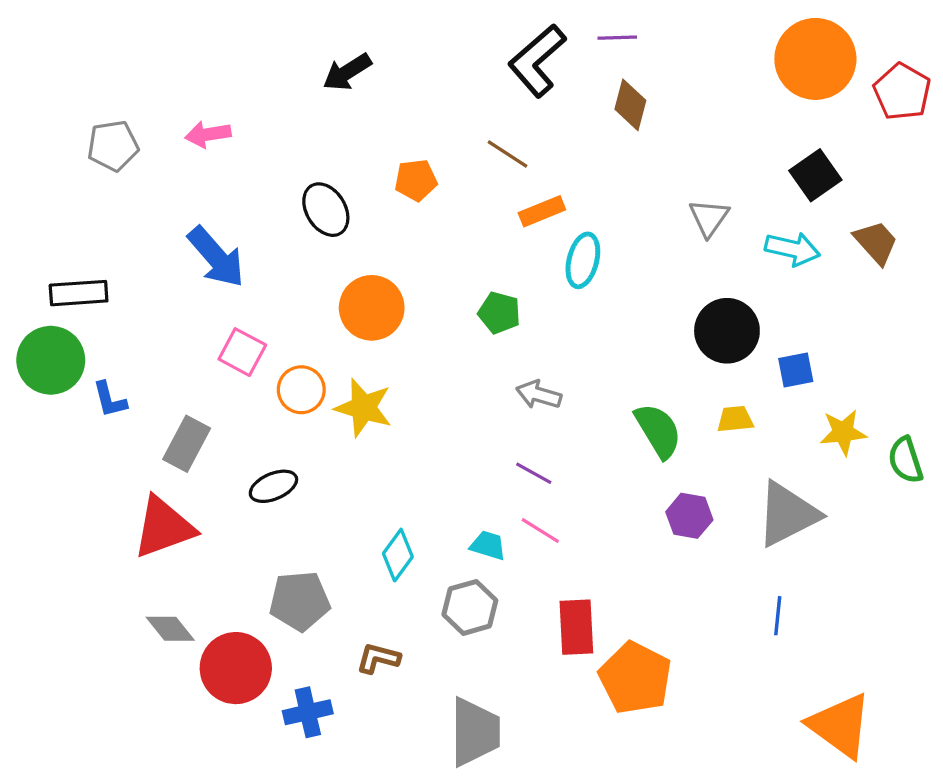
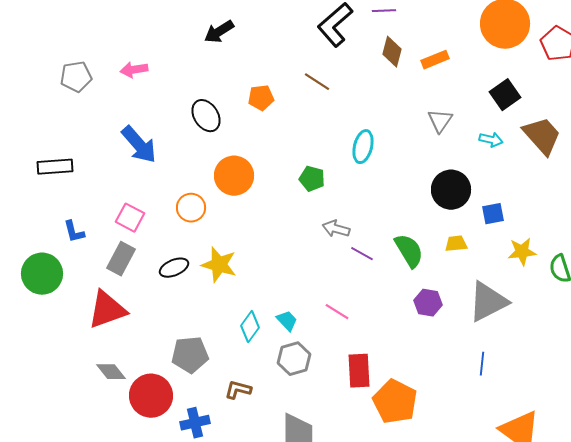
orange rectangle: (542, 211) -> (435, 60), moved
brown trapezoid: (876, 242) -> (542, 136), size x1.4
cyan arrow: (792, 249) -> (491, 140), size x0.7
pink square: (242, 352) -> (130, 218), moved
green circle: (51, 360) -> (42, 274), moved
orange circle: (301, 390) -> (191, 208), moved
yellow star: (363, 408) -> (219, 265), moved
purple line: (534, 473) -> (362, 254), moved
black ellipse: (273, 486) -> (174, 268), moved
cyan trapezoid: (488, 545) -> (287, 321), moved, turned 30

